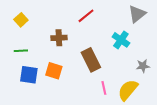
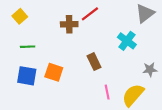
brown cross: (59, 38) -> (69, 24), moved
green line: (21, 51) -> (28, 47), moved
brown rectangle: (91, 60) -> (94, 62), size x0.7

